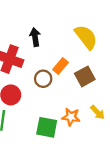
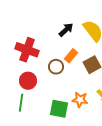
black arrow: (35, 37) -> (66, 30), moved, turned 56

